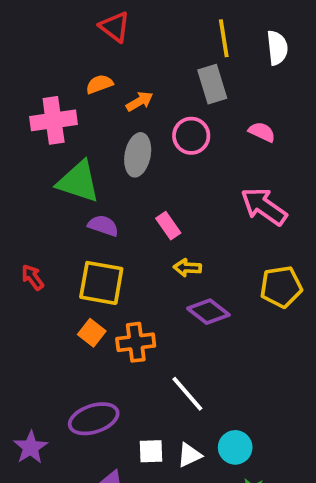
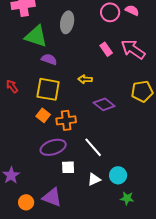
pink circle: (191, 136) -> (110, 12), moved
pink rectangle: (168, 226) -> (106, 49), moved
yellow arrow: (187, 268) -> (85, 79), moved
purple ellipse: (94, 419) -> (53, 147), moved
white square: (151, 451) -> (68, 167), moved

